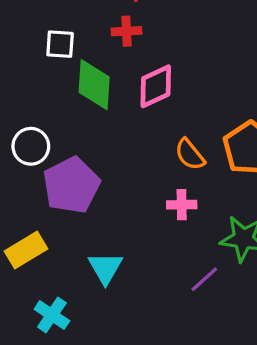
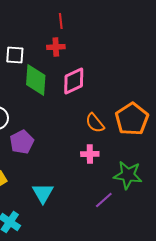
purple pentagon: (71, 185) -> (22, 142), size x0.7

